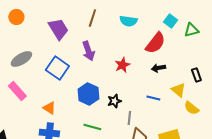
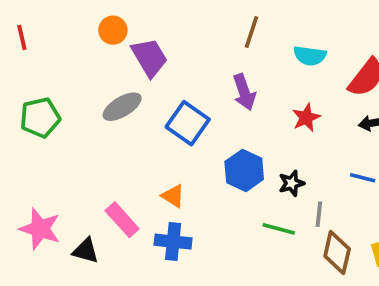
cyan semicircle: (128, 21) -> (310, 56), moved
purple trapezoid: (58, 29) -> (149, 58), moved
pink rectangle: (17, 91) -> (122, 220), moved
green line: (92, 127) -> (279, 229), moved

